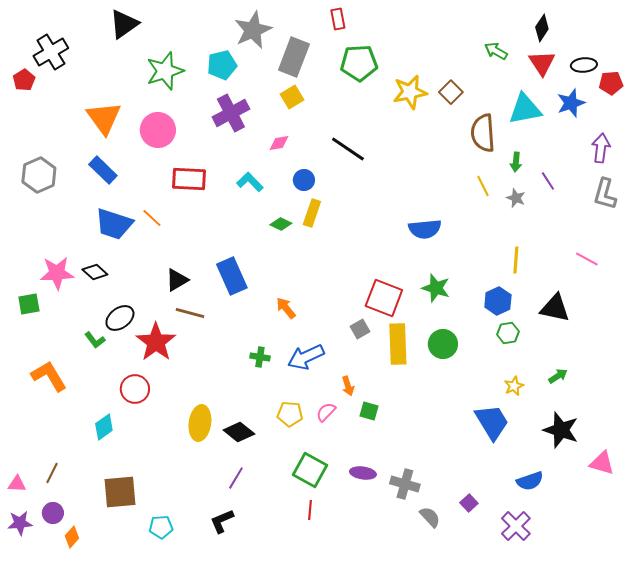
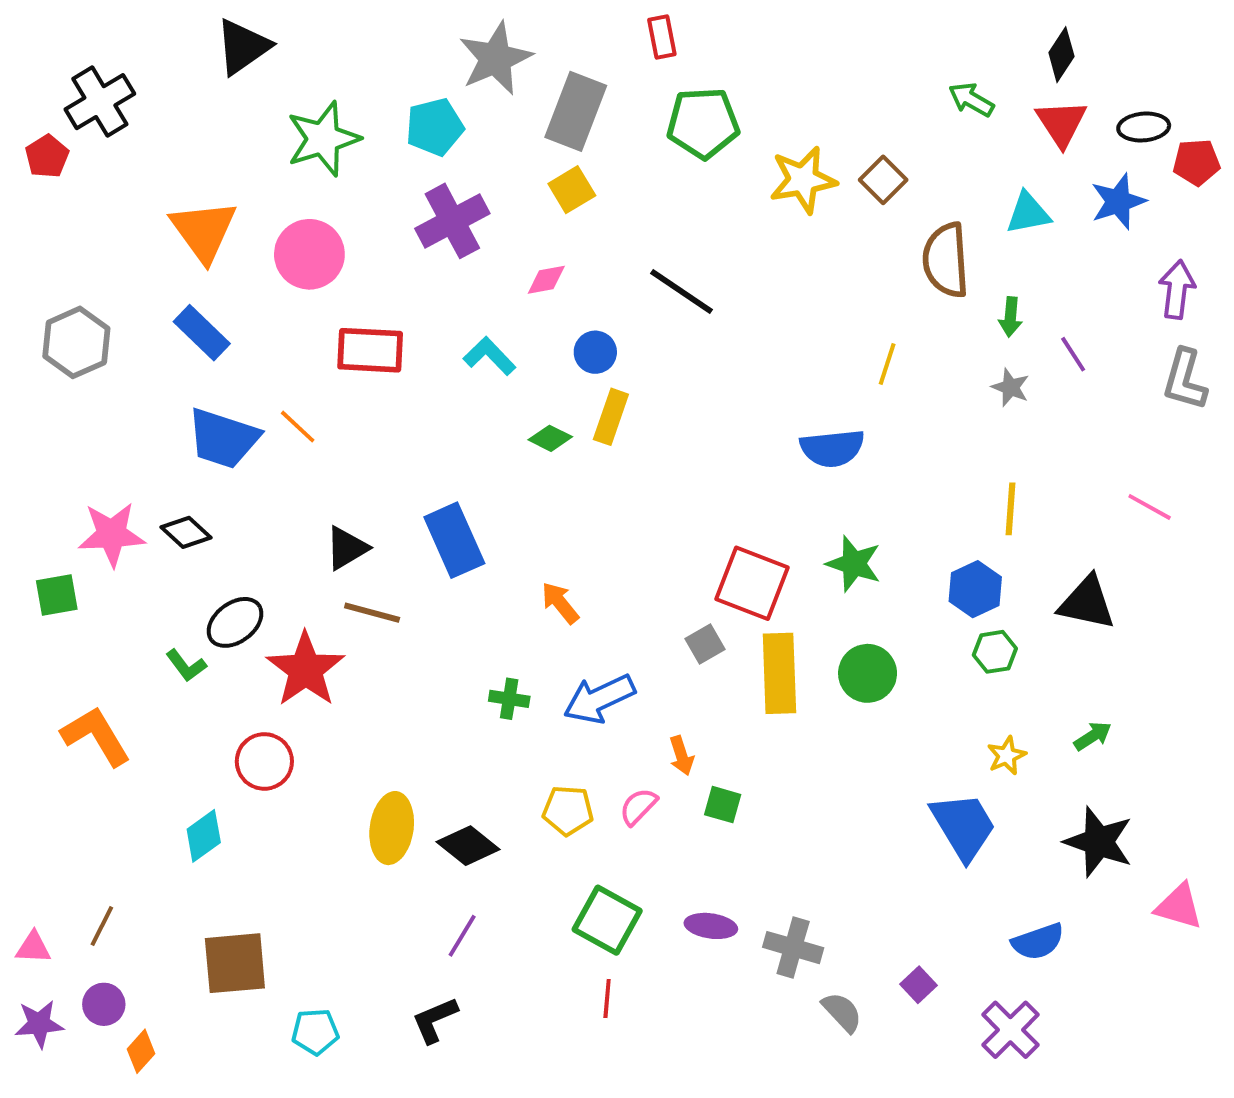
cyan triangle: (525, 109) -> (1028, 213), size x0.7
yellow line: (483, 186) -> (887, 364), moved, turned 45

